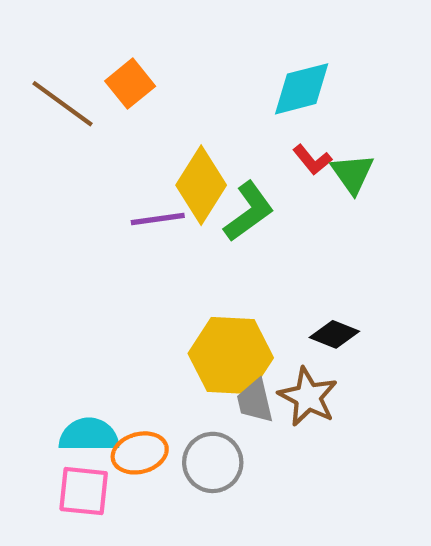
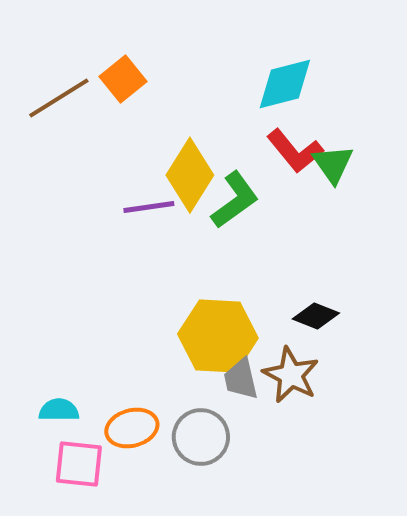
brown line: (62, 104) -> (59, 98), turned -68
red L-shape: (312, 160) -> (295, 151), size x1.5
cyan semicircle: (89, 435) -> (59, 410), moved, size x0.7

